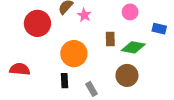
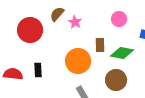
orange circle: (74, 54) -> (78, 61), moved
black rectangle: (65, 81) -> (38, 70), moved

